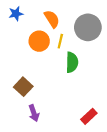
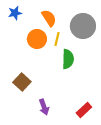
purple arrow: (34, 113) -> (44, 107), moved

